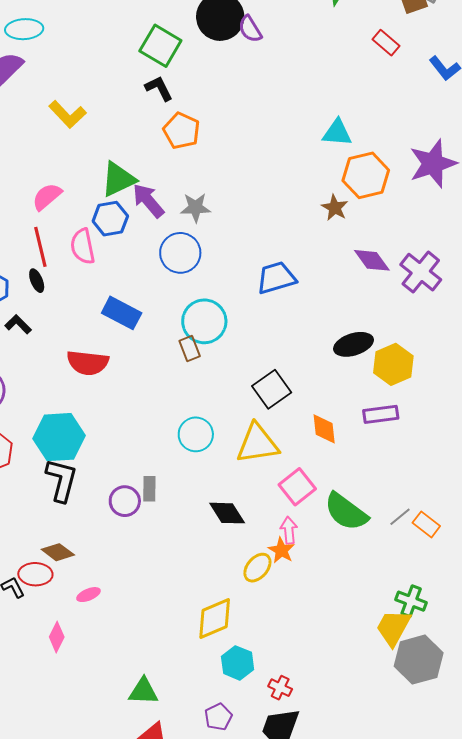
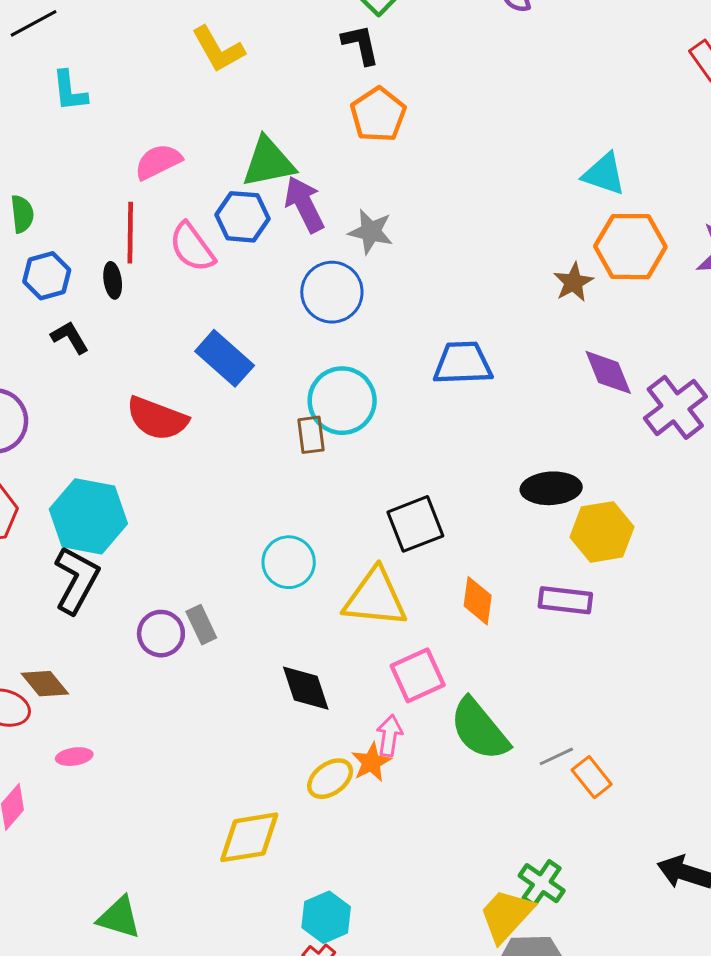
pink semicircle: (83, 246) -> (192, 247), turned -39
gray rectangle: (149, 489) -> (201, 625), turned -40
cyan hexagon: (238, 663) -> (326, 917), moved

